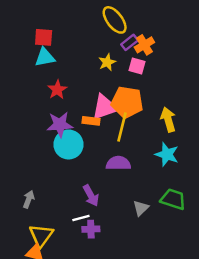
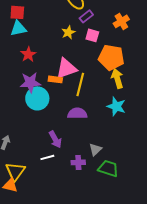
orange cross: (144, 45) -> (121, 21), moved
orange pentagon: (127, 102) -> (111, 57), moved
green trapezoid: (173, 199) -> (108, 168), moved
purple cross: (91, 229) -> (78, 162), moved

